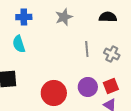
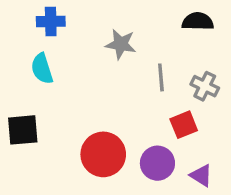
gray star: (64, 17) -> (121, 44), moved, turned 30
red square: (111, 86) -> (184, 125), moved
purple circle: (88, 87) -> (157, 163), moved

